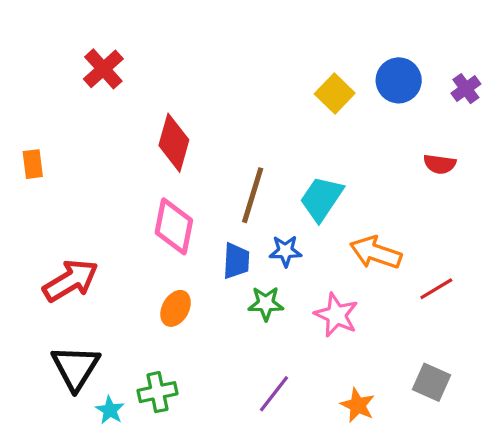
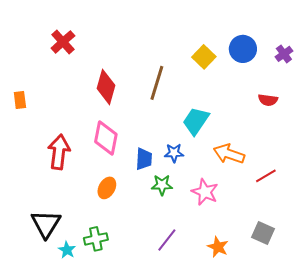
brown line: (253, 195) -> (157, 83), moved
red arrow: (71, 281) -> (59, 152), moved, turned -52

